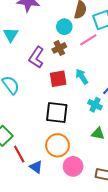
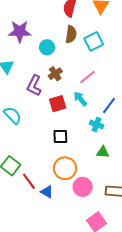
cyan circle: (64, 27) -> (47, 47), moved
pink line: (88, 40) -> (88, 77), moved
black square: (57, 112) -> (60, 137), size x0.7

